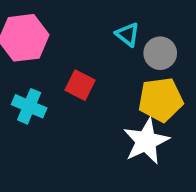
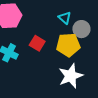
yellow pentagon: (161, 100) -> (68, 45), moved

